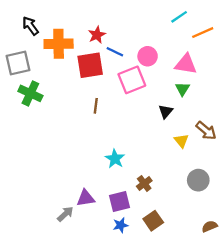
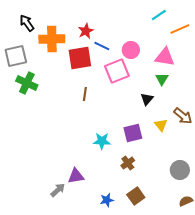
cyan star: (115, 159) -> (102, 141), turned -30
gray circle: (198, 180) -> (180, 170), moved
purple square: (119, 202) -> (133, 133), moved

